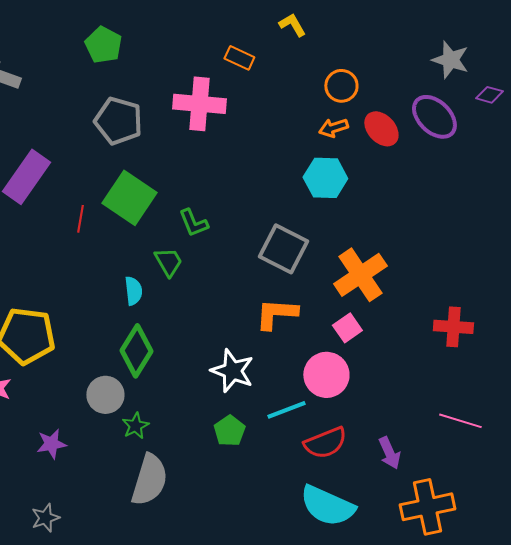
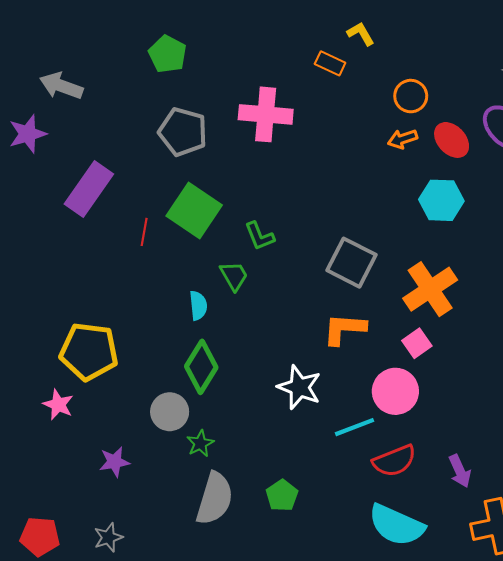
orange rectangle: (239, 58) -> (330, 63), moved
cyan hexagon: (325, 178) -> (441, 200), moved
green pentagon: (229, 431) -> (282, 496), moved

